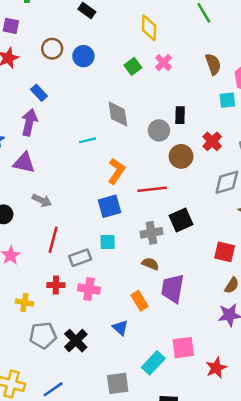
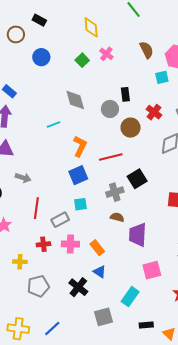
brown circle: (52, 49) -> (16, 34), moved
orange rectangle: (139, 301) -> (97, 248), moved
black cross: (76, 341) -> (78, 287), moved
pink square: (183, 348) -> (152, 270), moved

